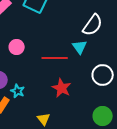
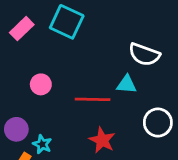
white semicircle: (93, 25) -> (144, 54), turned 75
cyan triangle: (80, 47) -> (127, 84), turned -49

